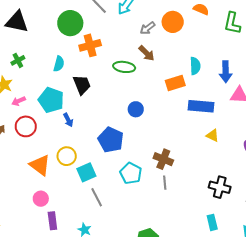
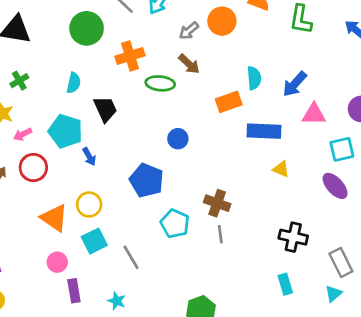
orange cross: (90, 45) -> (130, 56), moved
blue arrow: (226, 72) -> (295, 84), turned 45
cyan square: (86, 172) -> (94, 241), moved

